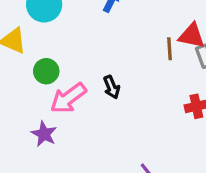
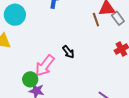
green circle: (46, 71) -> (30, 79), moved

